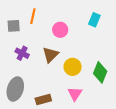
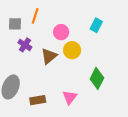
purple cross: (22, 53) -> (25, 45), moved
yellow circle: (73, 67) -> (72, 50), moved

